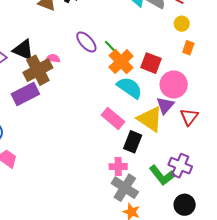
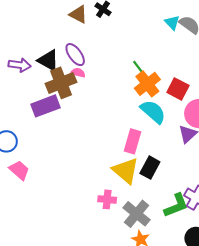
purple ellipse: (86, 42) -> (75, 55), moved
pink rectangle: (113, 118) -> (133, 141), turned 60
yellow triangle: (150, 119) -> (126, 171), moved
pink cross: (118, 167) -> (107, 199), moved
green L-shape: (162, 175) -> (176, 205), turned -80

